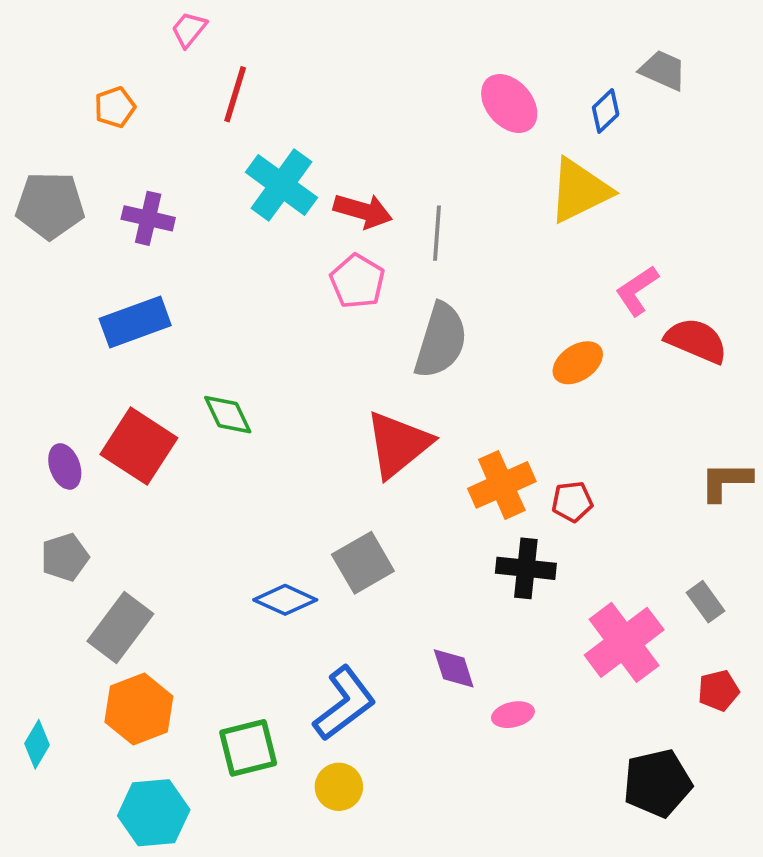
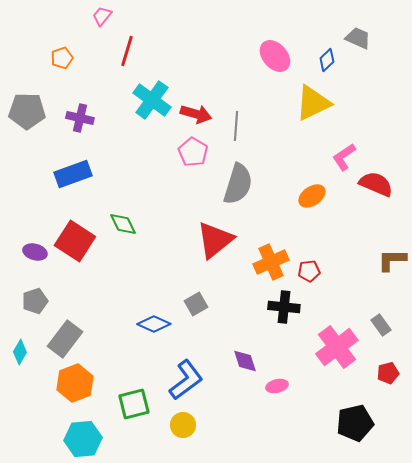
purple ellipse: (65, 466) -> (35, 252), turned -55
gray square: (363, 563) -> (196, 304), size x0.7
cyan diamond: (37, 744) -> (20, 352), moved

